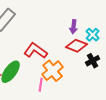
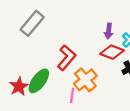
red L-shape: (36, 51) -> (67, 58), turned 95

